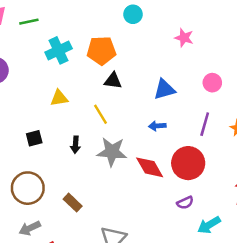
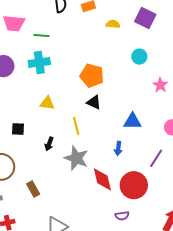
cyan circle: (133, 14) -> (139, 57), moved
cyan cross: (59, 50) -> (39, 62), moved
blue arrow: (157, 126) -> (118, 148), turned -96

